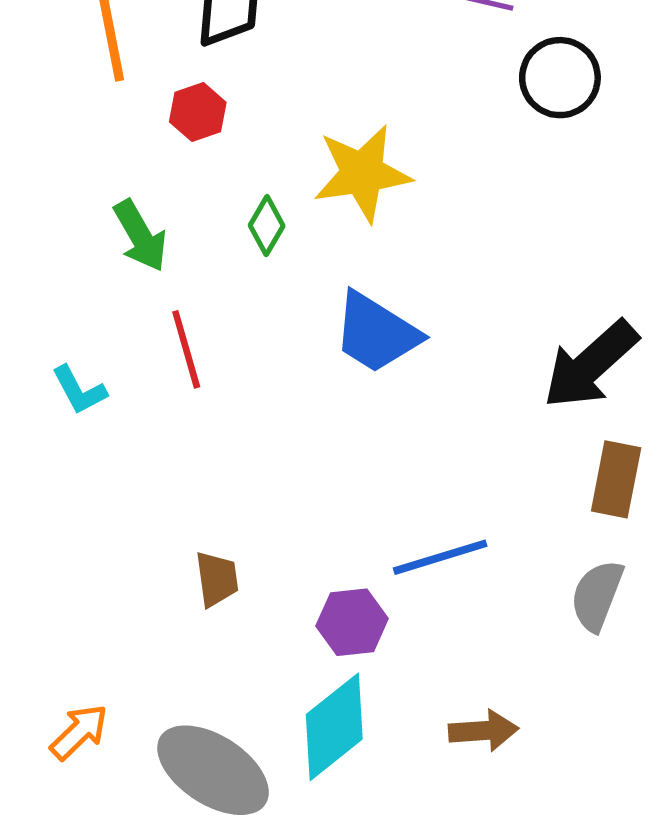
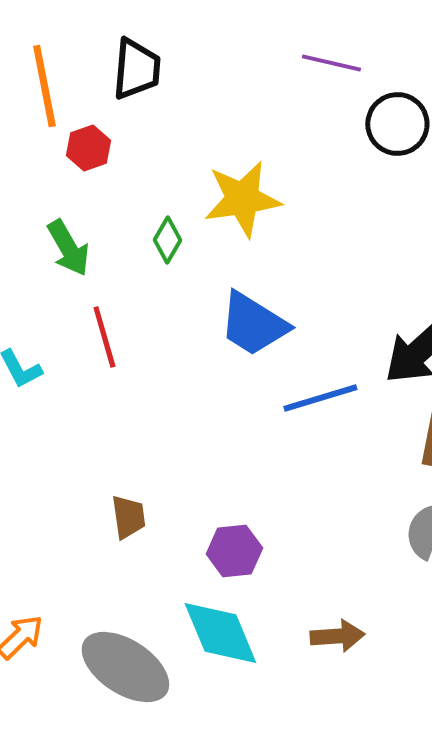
red hexagon: (198, 112) -> (88, 148), moved
blue line: (440, 557) -> (320, 398), moved
cyan diamond: (334, 727) -> (220, 633), turned -74

